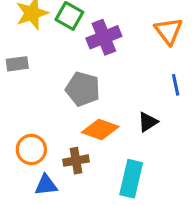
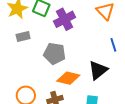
gray rectangle: (17, 64) -> (23, 37), moved
black triangle: (148, 122) -> (98, 70), size x1.5

